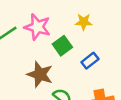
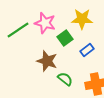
yellow star: (84, 22) -> (82, 19), size x1.5

